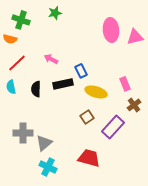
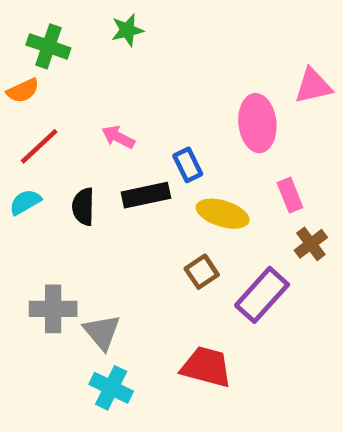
pink ellipse: (111, 30) -> (257, 123), moved
orange semicircle: (10, 39) -> (23, 91), turned -40
cyan semicircle: (11, 87) -> (25, 202), turned 72
gray triangle: (44, 143) -> (102, 332), turned -30

